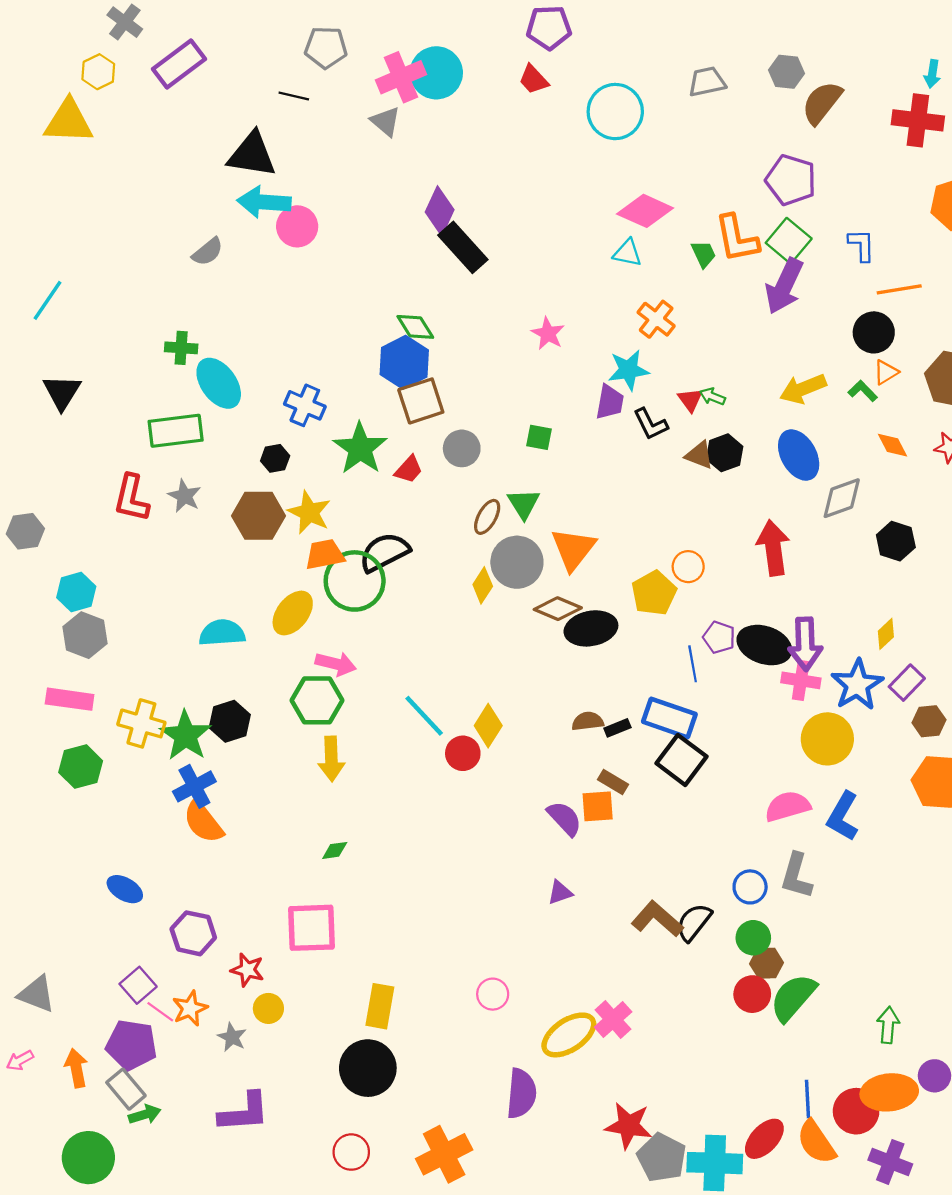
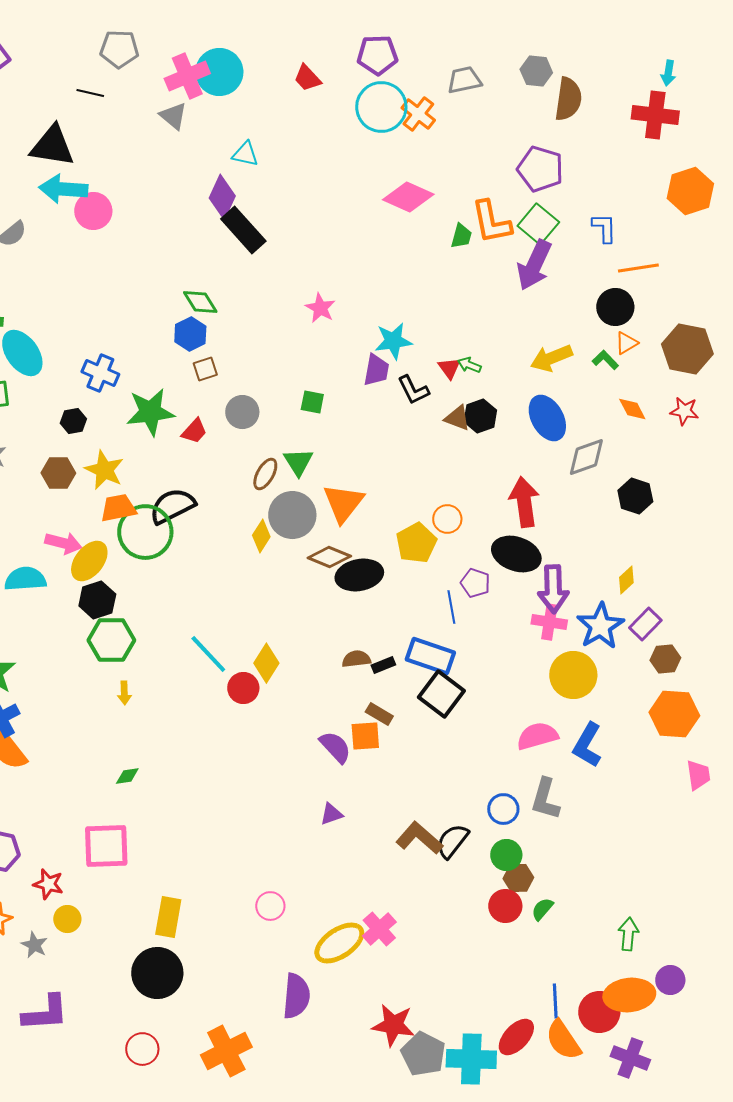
purple pentagon: (549, 28) -> (377, 55), moved
brown semicircle: (822, 103) -> (568, 99), turned 150
cyan triangle: (627, 253) -> (245, 154), moved
green trapezoid: (704, 254) -> (461, 236), turned 40
orange cross: (656, 319) -> (418, 114), moved
blue hexagon: (404, 362) -> (190, 334), size x0.7
brown square: (421, 401) -> (205, 369), size x0.6
green star: (360, 448) -> (150, 412), turned 30
brown hexagon: (258, 516) -> (58, 473), size x0.7
black ellipse: (764, 645) -> (516, 554), moved
pink arrow: (336, 664) -> (63, 543), moved
black hexagon: (230, 721) -> (97, 600), moved
yellow arrow: (331, 759) -> (124, 693), size x0.6
green semicircle: (793, 997) -> (542, 909), size x0.5

